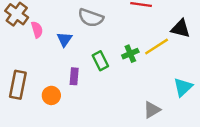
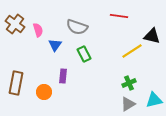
pink semicircle: (37, 30) -> (38, 30), moved
green cross: (130, 54) -> (129, 83), moved
green rectangle: (100, 61) -> (84, 54), moved
cyan triangle: (183, 87) -> (154, 100), moved, turned 30

